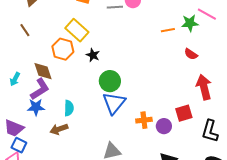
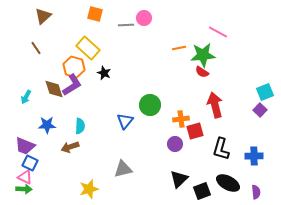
green star: (190, 23) -> (203, 55), moved, size x1.4
green circle: (110, 81) -> (150, 105), moved
purple L-shape: (40, 89) -> (72, 85), moved
blue triangle: (114, 103) -> (125, 121), size x0.7
orange cross: (144, 120) -> (181, 119), moved

